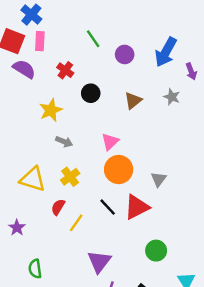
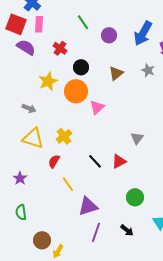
gray arrow: (64, 142) -> (29, 108), moved
orange circle: (119, 169) -> (76, 91), moved
red triangle: (137, 207) -> (119, 161), size x0.7
yellow line: (76, 223) -> (68, 184), moved, turned -70
purple triangle: (99, 262) -> (88, 206), turned 35
green semicircle: (35, 269) -> (21, 212), moved

